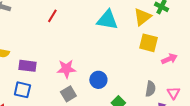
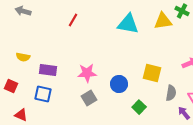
yellow triangle: (142, 17) -> (163, 21), turned 30
yellow square: (148, 43) -> (152, 73), moved

